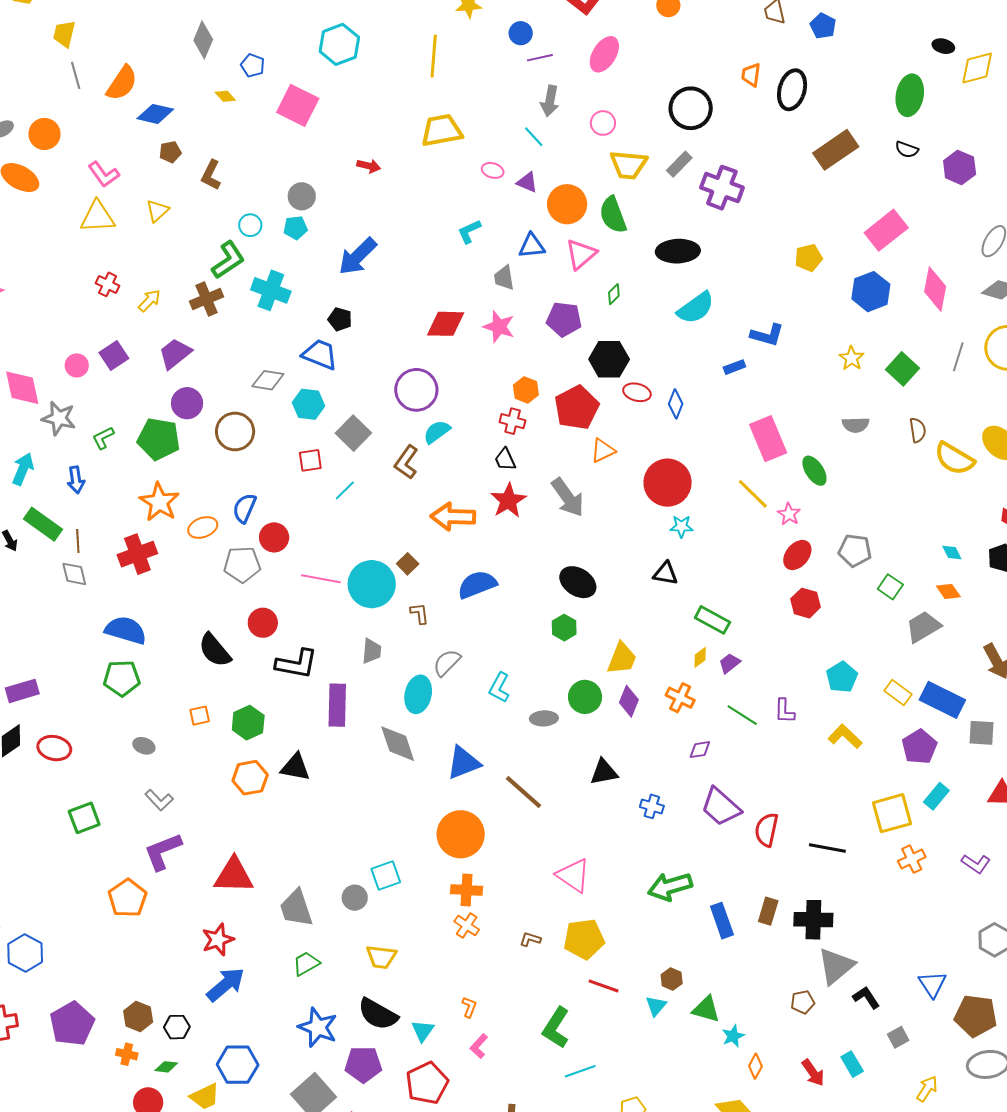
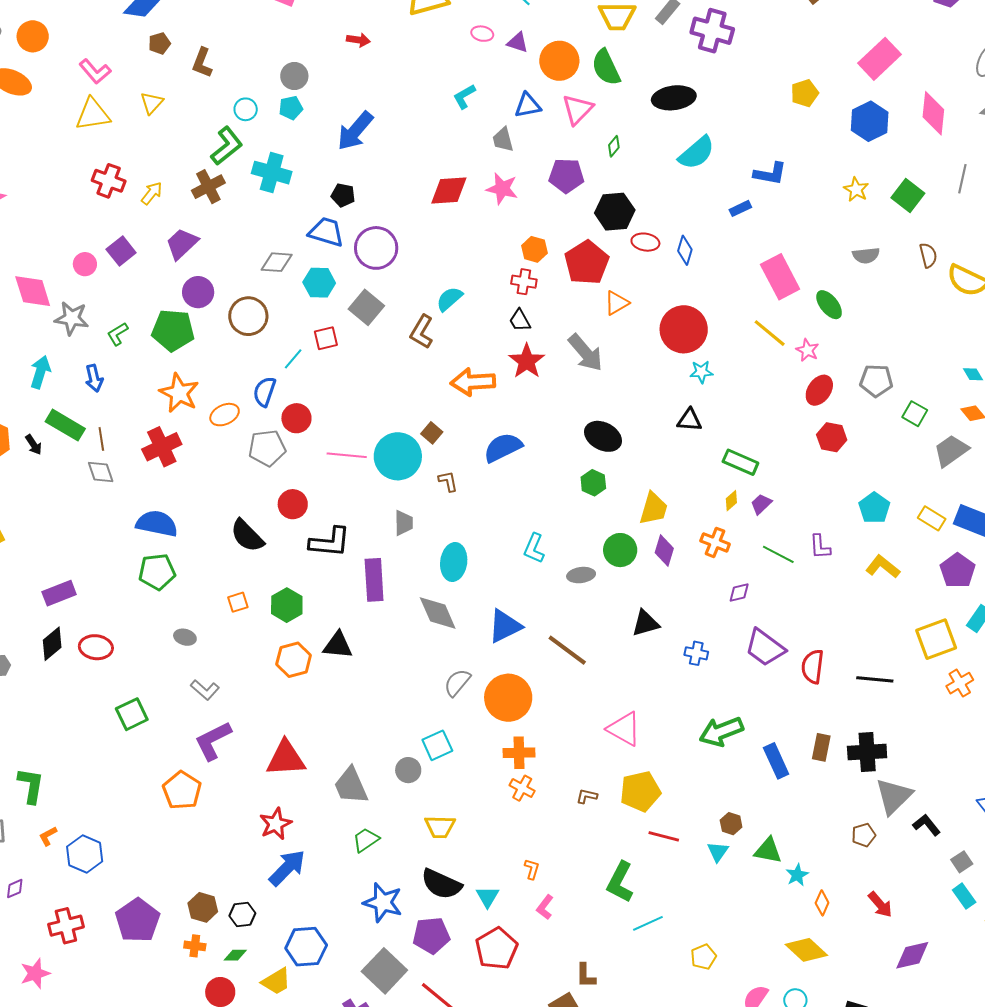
red cross: (108, 284) -> (109, 181), size x1.4
purple circle: (416, 390) -> (376, 248), moved
cyan line: (345, 490) -> (293, 359), moved
gray semicircle: (447, 663) -> (457, 683), moved
cyan rectangle: (852, 1064) -> (964, 896), moved

